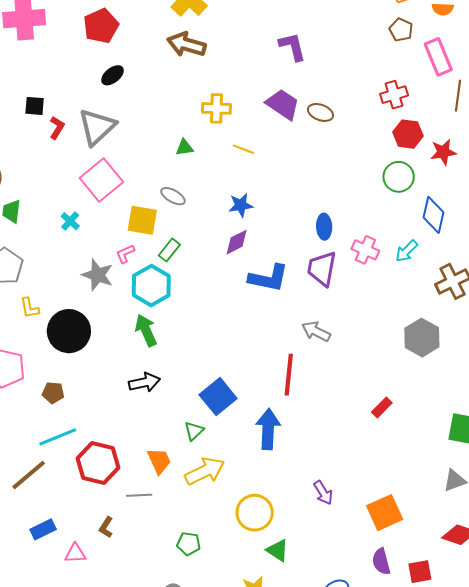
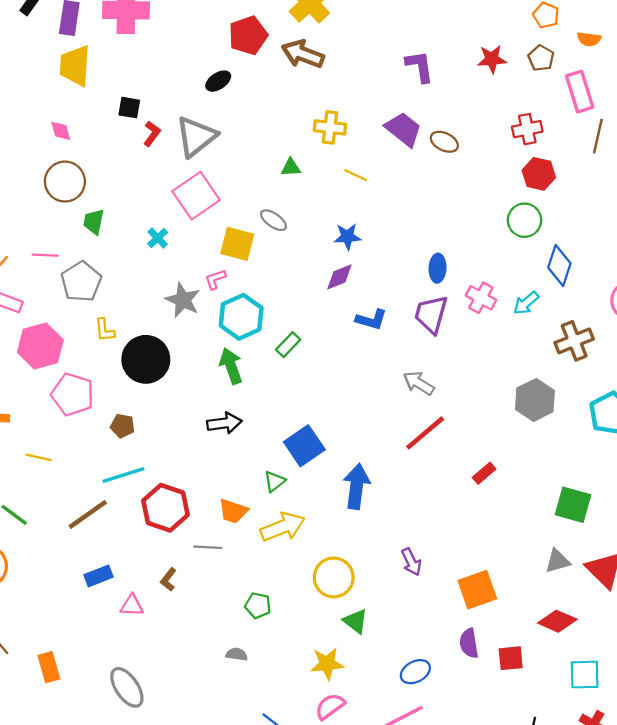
red pentagon: (101, 26) -> (248, 35), moved
red star: (443, 152) -> (492, 59), moved
green rectangle: (169, 250) -> (288, 345), moved
blue L-shape: (269, 278) -> (371, 320), size x0.7
red line: (289, 375) -> (425, 433), moved, turned 39
orange trapezoid: (159, 461) -> (233, 511), turned 128

